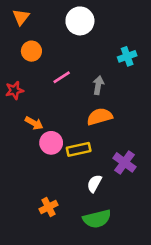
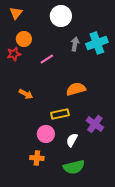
cyan cross: (127, 56) -> (97, 43), size x1.5
gray arrow: (98, 85) -> (75, 44), moved
red star: (14, 90) -> (14, 54), moved
pink circle: (51, 143) -> (46, 134), moved
orange cross: (48, 207) -> (37, 158), turned 32

